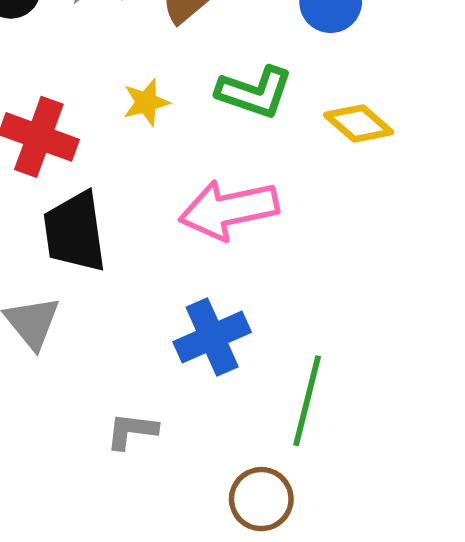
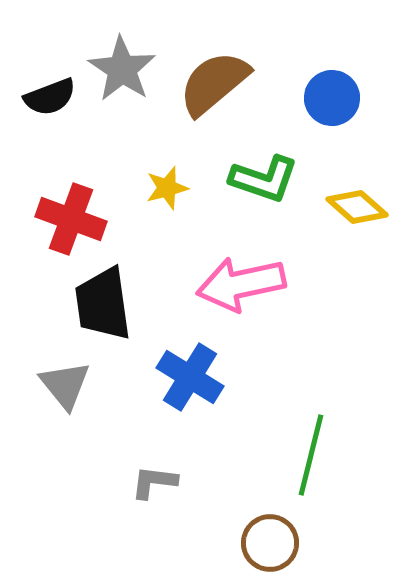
blue cross: (212, 337) -> (190, 377), moved, turned -34

